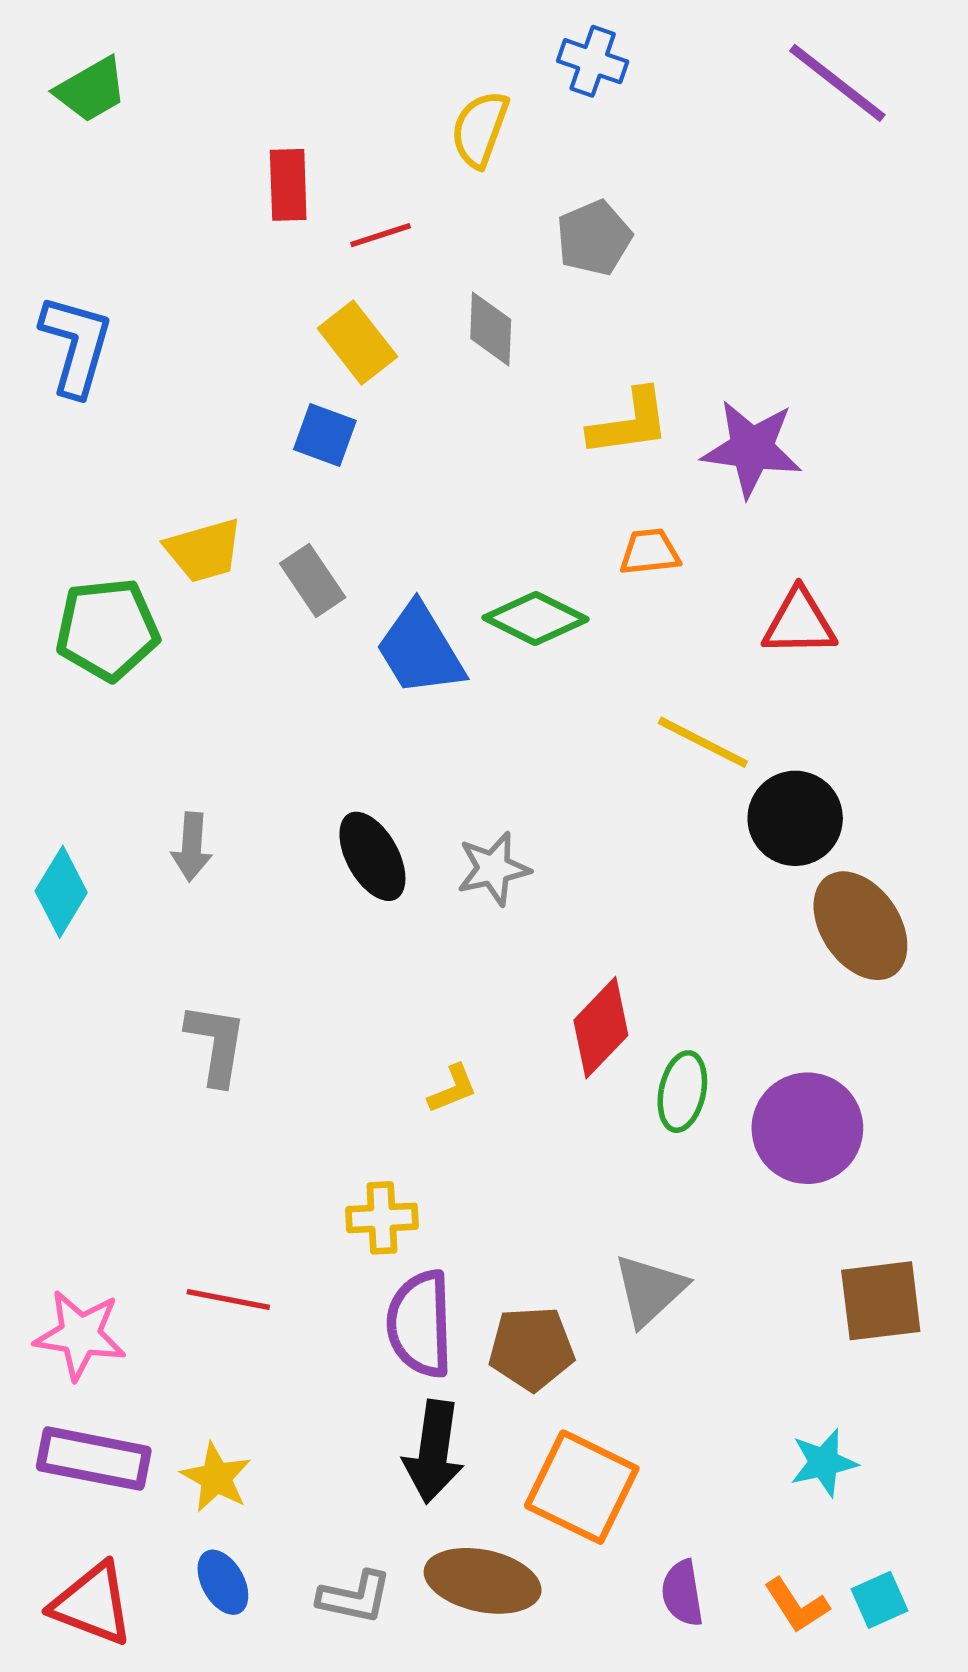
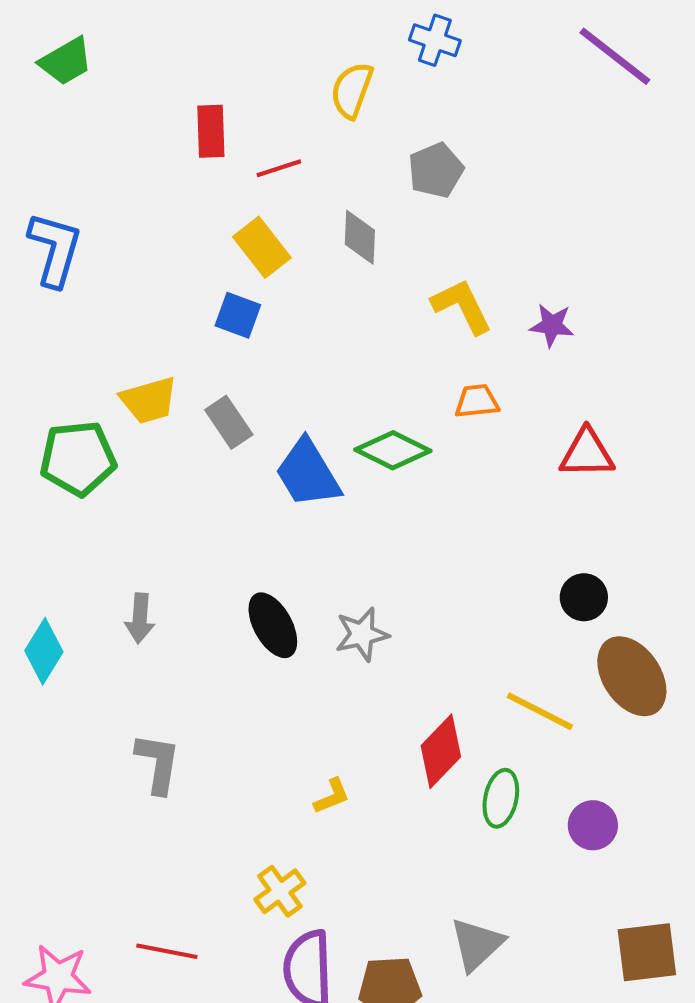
yellow L-shape: (629, 423) -> (462, 306), turned -108
purple star: (752, 449) -> (552, 325), size x0.6
yellow line: (703, 742) -> (540, 711), moved
black circle: (795, 818) -> (584, 597), size x0.7
purple circle: (807, 1128) -> (593, 825), size x0.6
yellow cross: (382, 1218) -> (280, 891), turned -33

